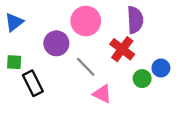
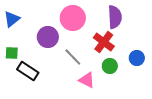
green circle: (142, 79) -> (110, 66), moved
black rectangle: (33, 83) -> (28, 71), turned -30

